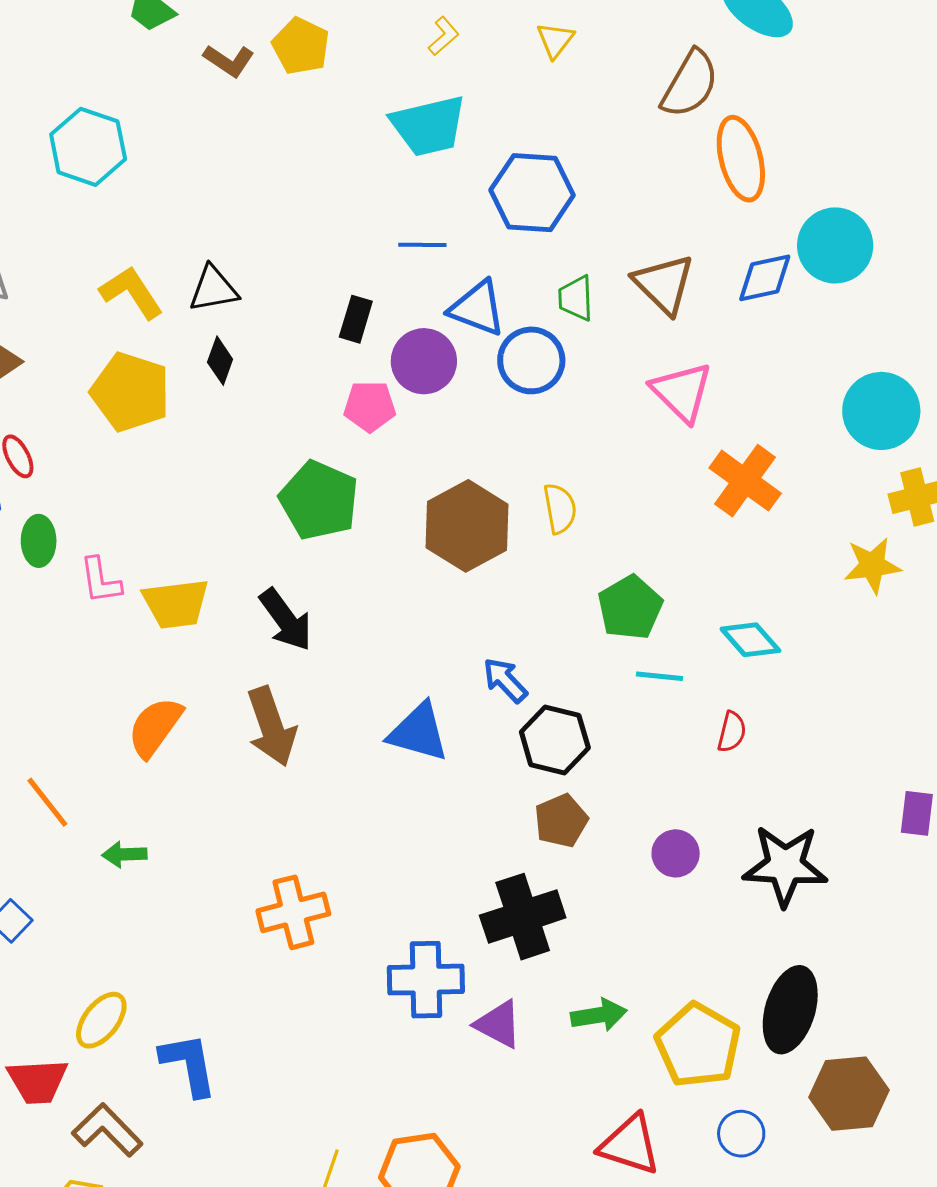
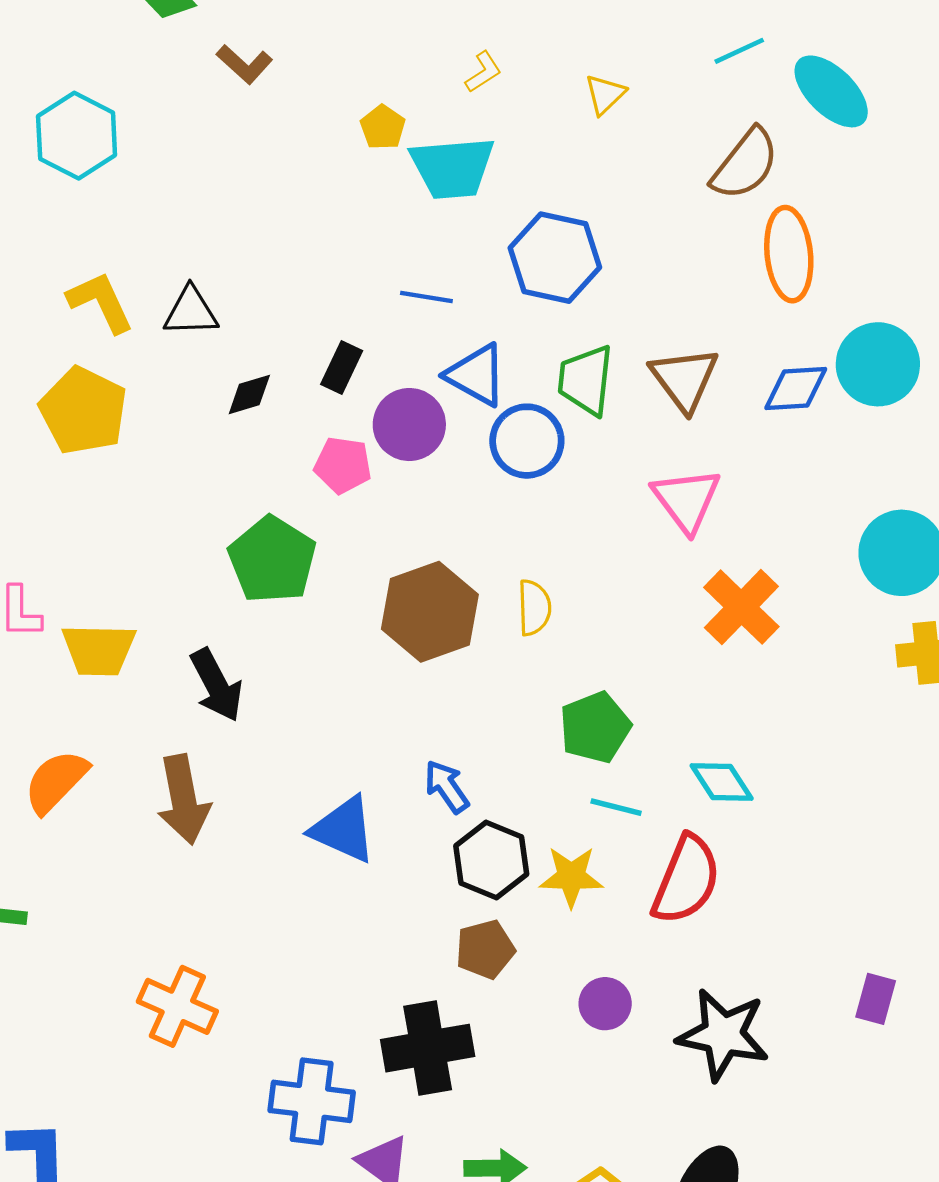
yellow pentagon: (301, 46) -> (383, 127), moved, size x0.7
green trapezoid: (576, 298) -> (586, 380), size x1.4
black diamond: (220, 361) -> (249, 395), moved, turned 45
yellow star: (872, 565) -> (571, 877), moved
red semicircle: (732, 732) -> (686, 880), size x2.0
orange cross: (293, 912) -> (177, 1006), turned 30

